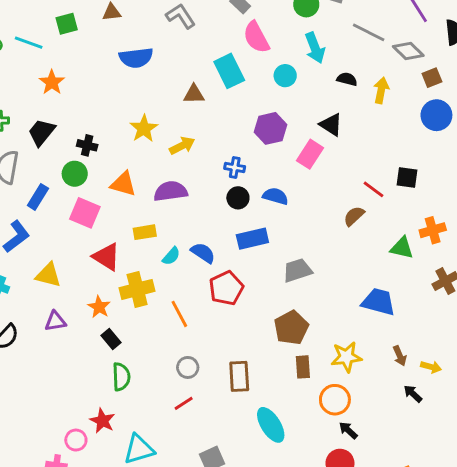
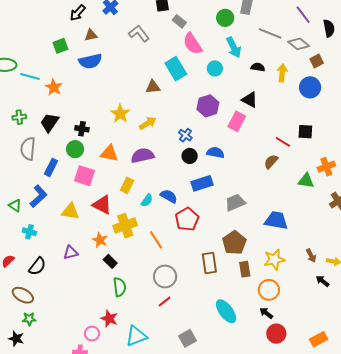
cyan line: (29, 43) -> (30, 76), moved
blue semicircle: (136, 58) -> (90, 61), moved
blue circle: (436, 115) -> (310, 87), moved
blue cross: (235, 168) -> (185, 135), turned 32
yellow rectangle: (145, 232) -> (127, 185), turned -49
yellow triangle: (48, 275) -> (70, 212), moved
blue trapezoid: (378, 302) -> (276, 220), moved
gray circle: (188, 367) -> (165, 276), size x1.5
brown rectangle: (239, 376) -> (209, 263), moved
black arrow: (348, 430) -> (266, 313), moved

